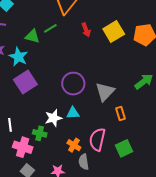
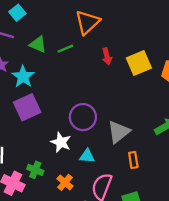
green triangle: (32, 36) -> (38, 44), moved
cyan triangle: (73, 113) -> (87, 156), moved
white star: (53, 118) -> (61, 142), moved, turned 30
orange cross: (74, 145) -> (65, 182), moved

